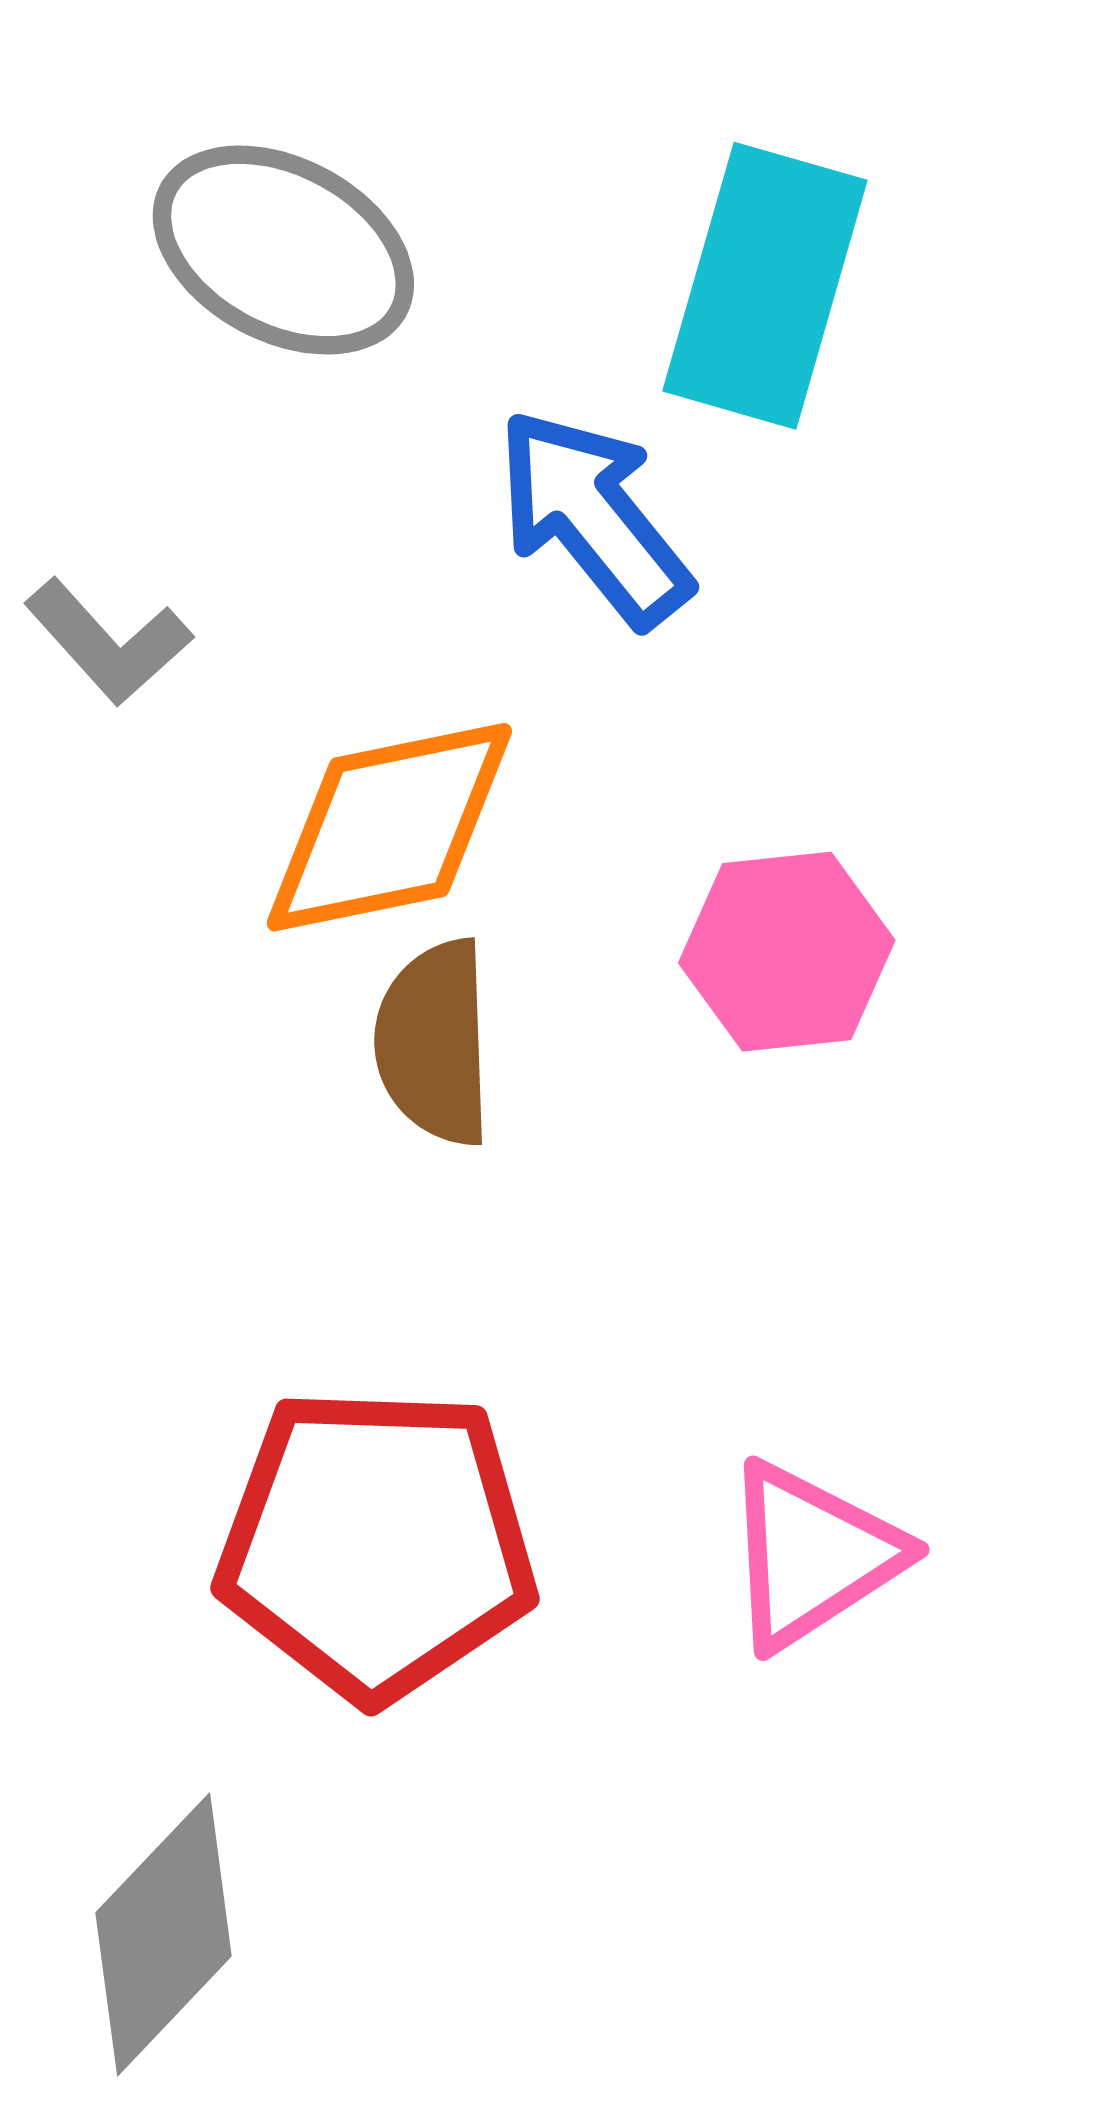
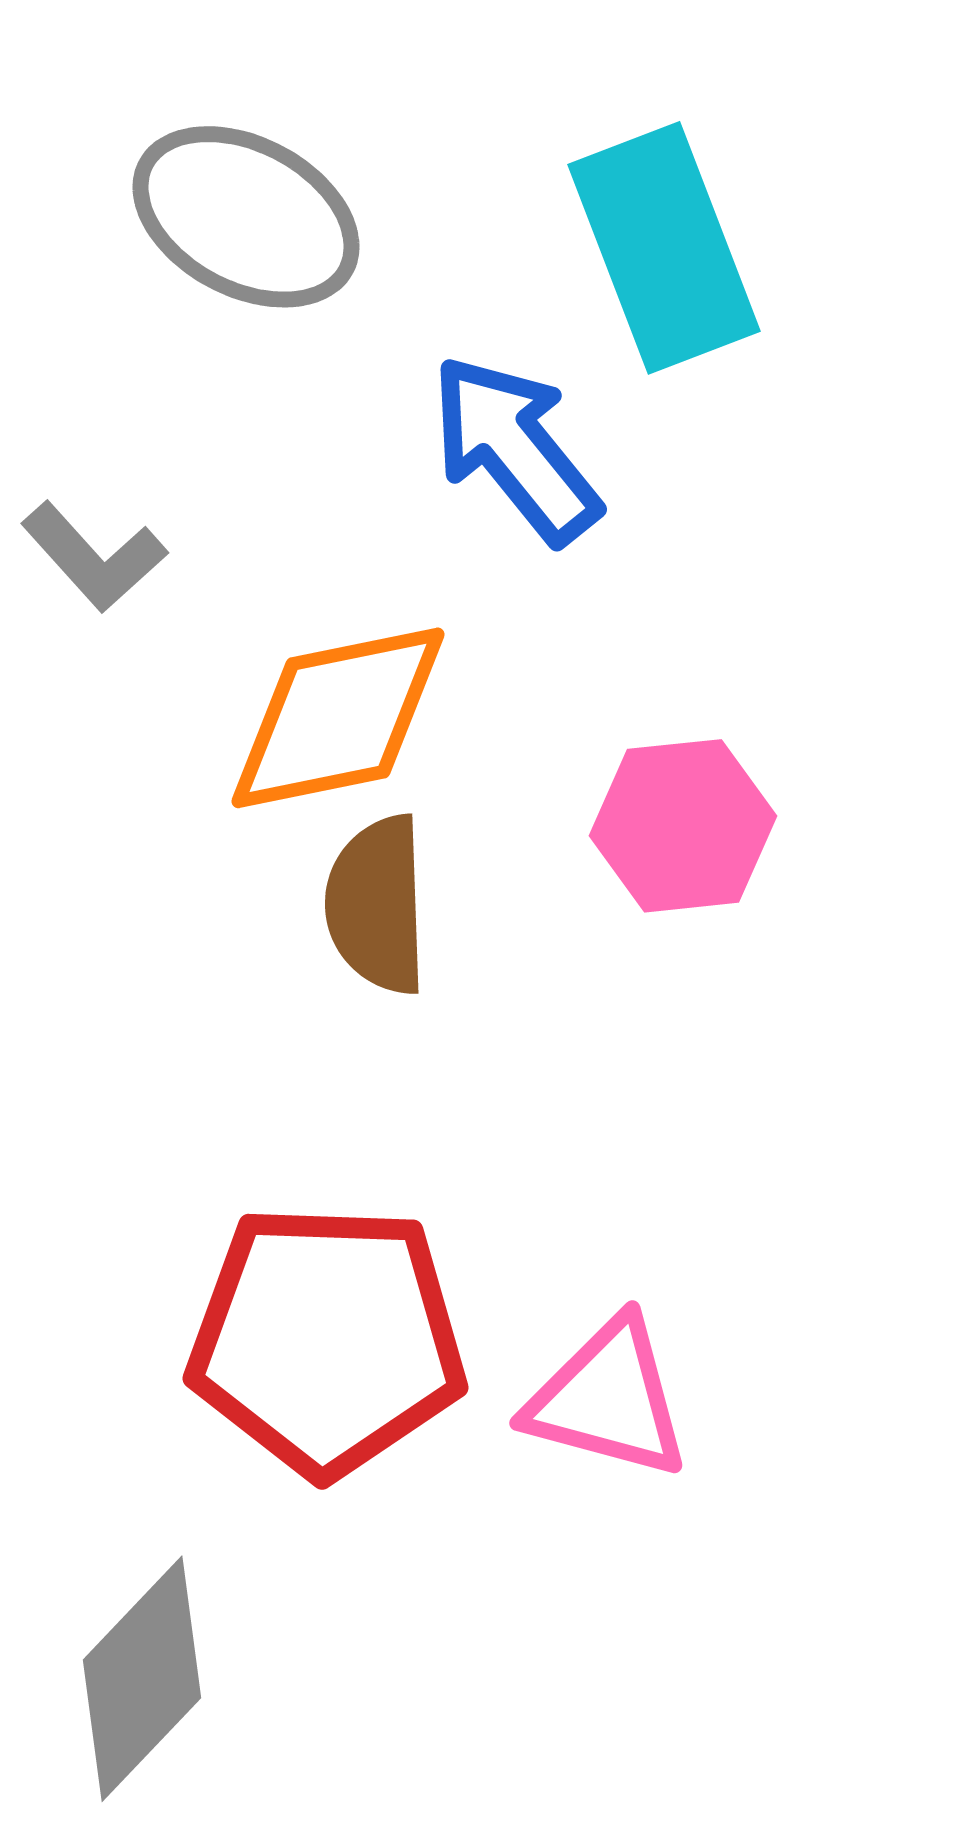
cyan rectangle: (765, 286) -> (664, 248), turned -37
pink triangle: (812, 1555) -> (608, 1399), moved, turned 48

